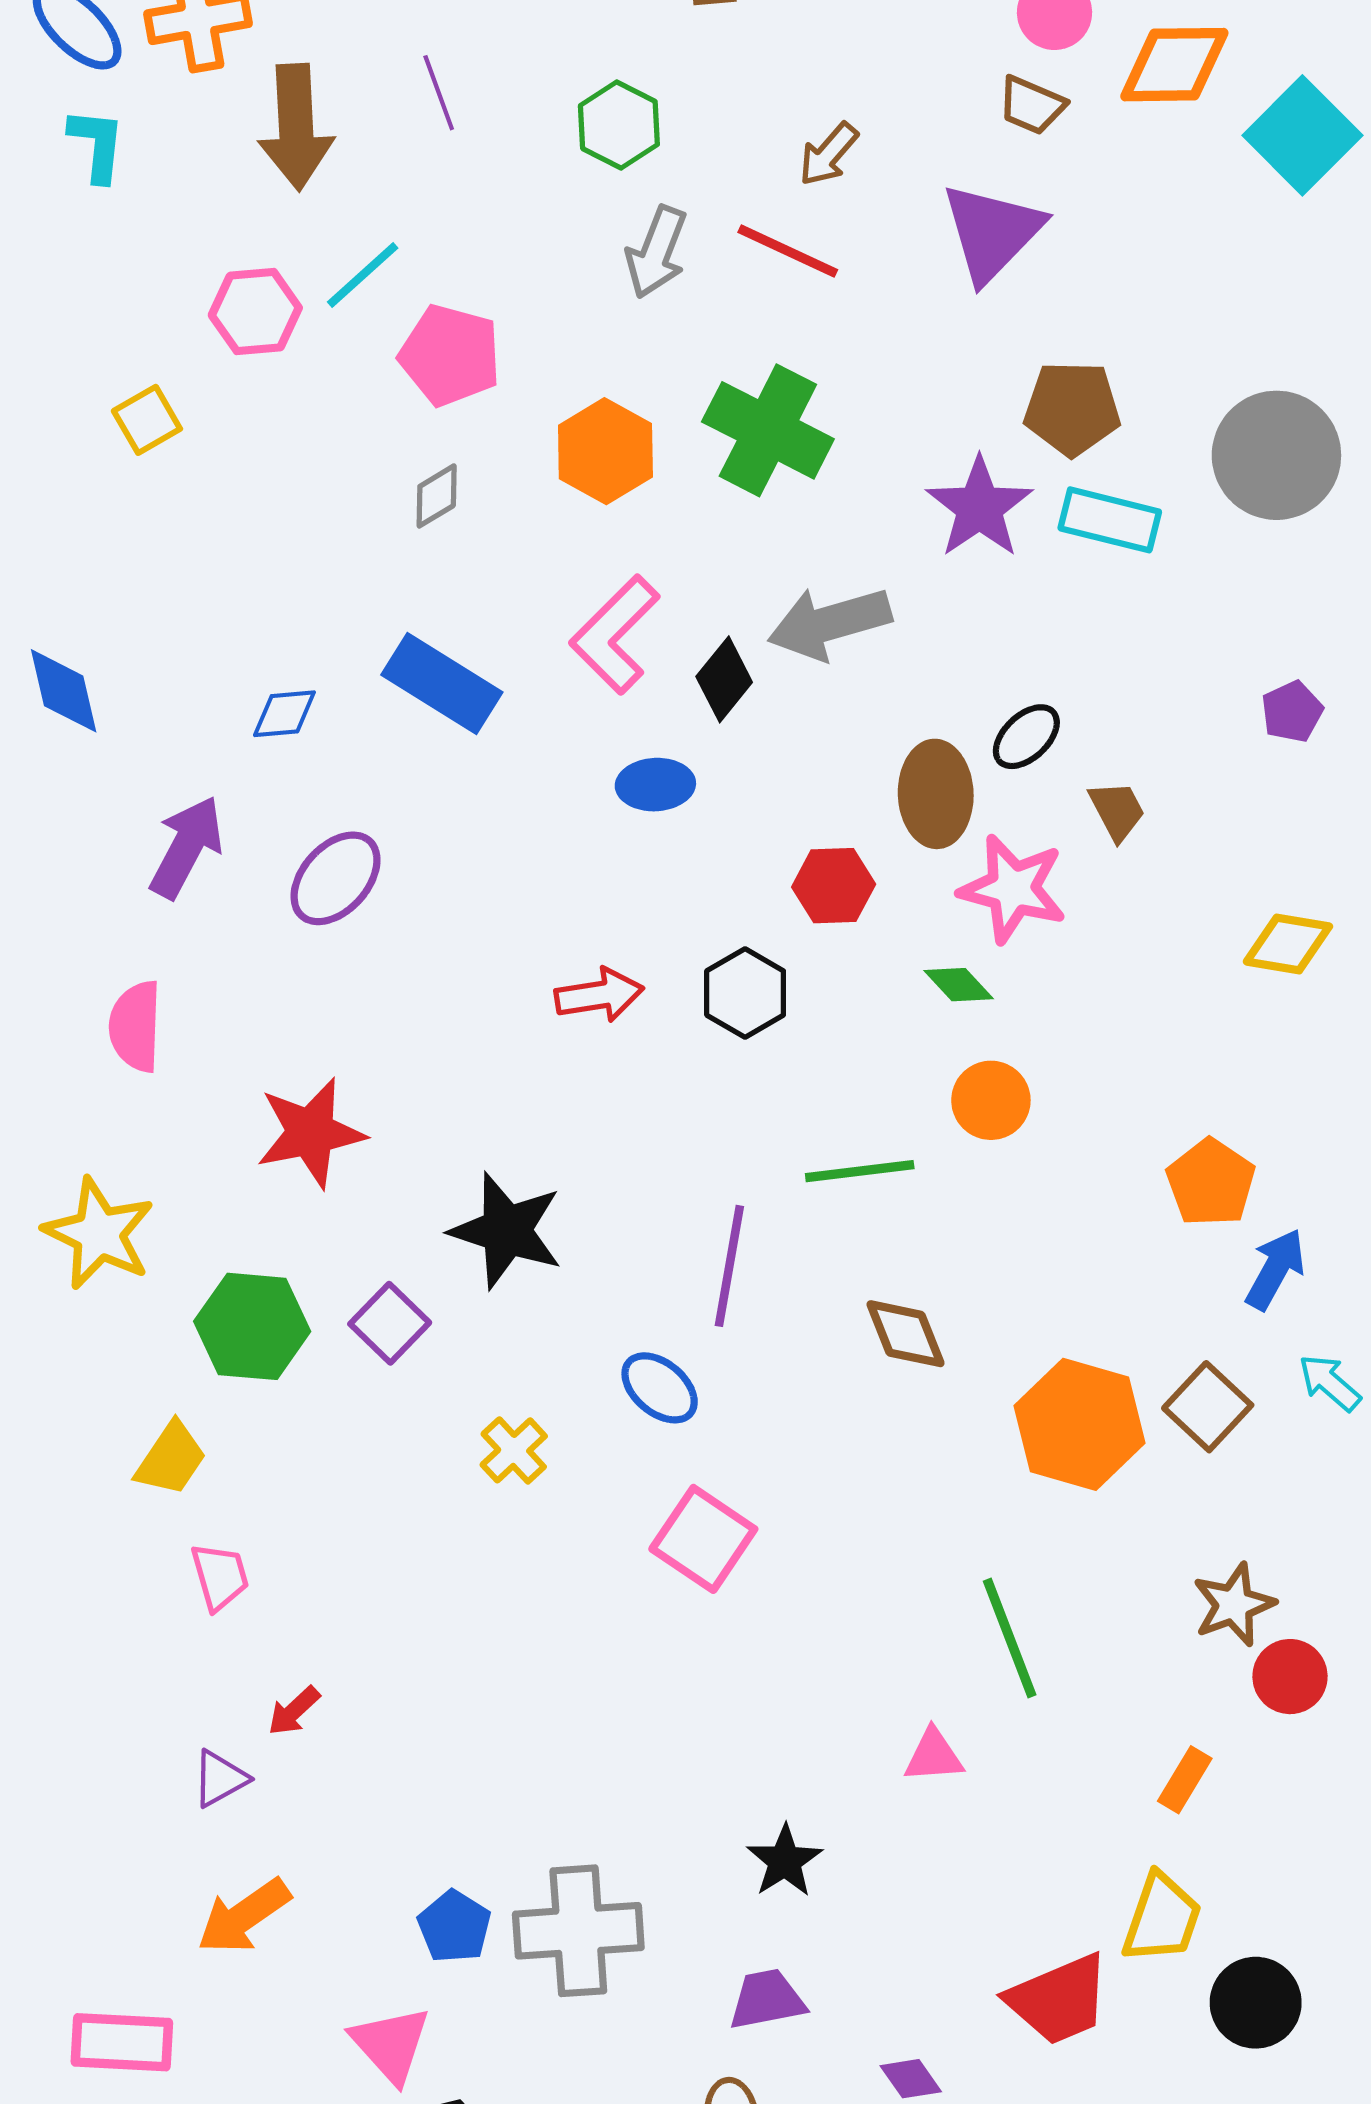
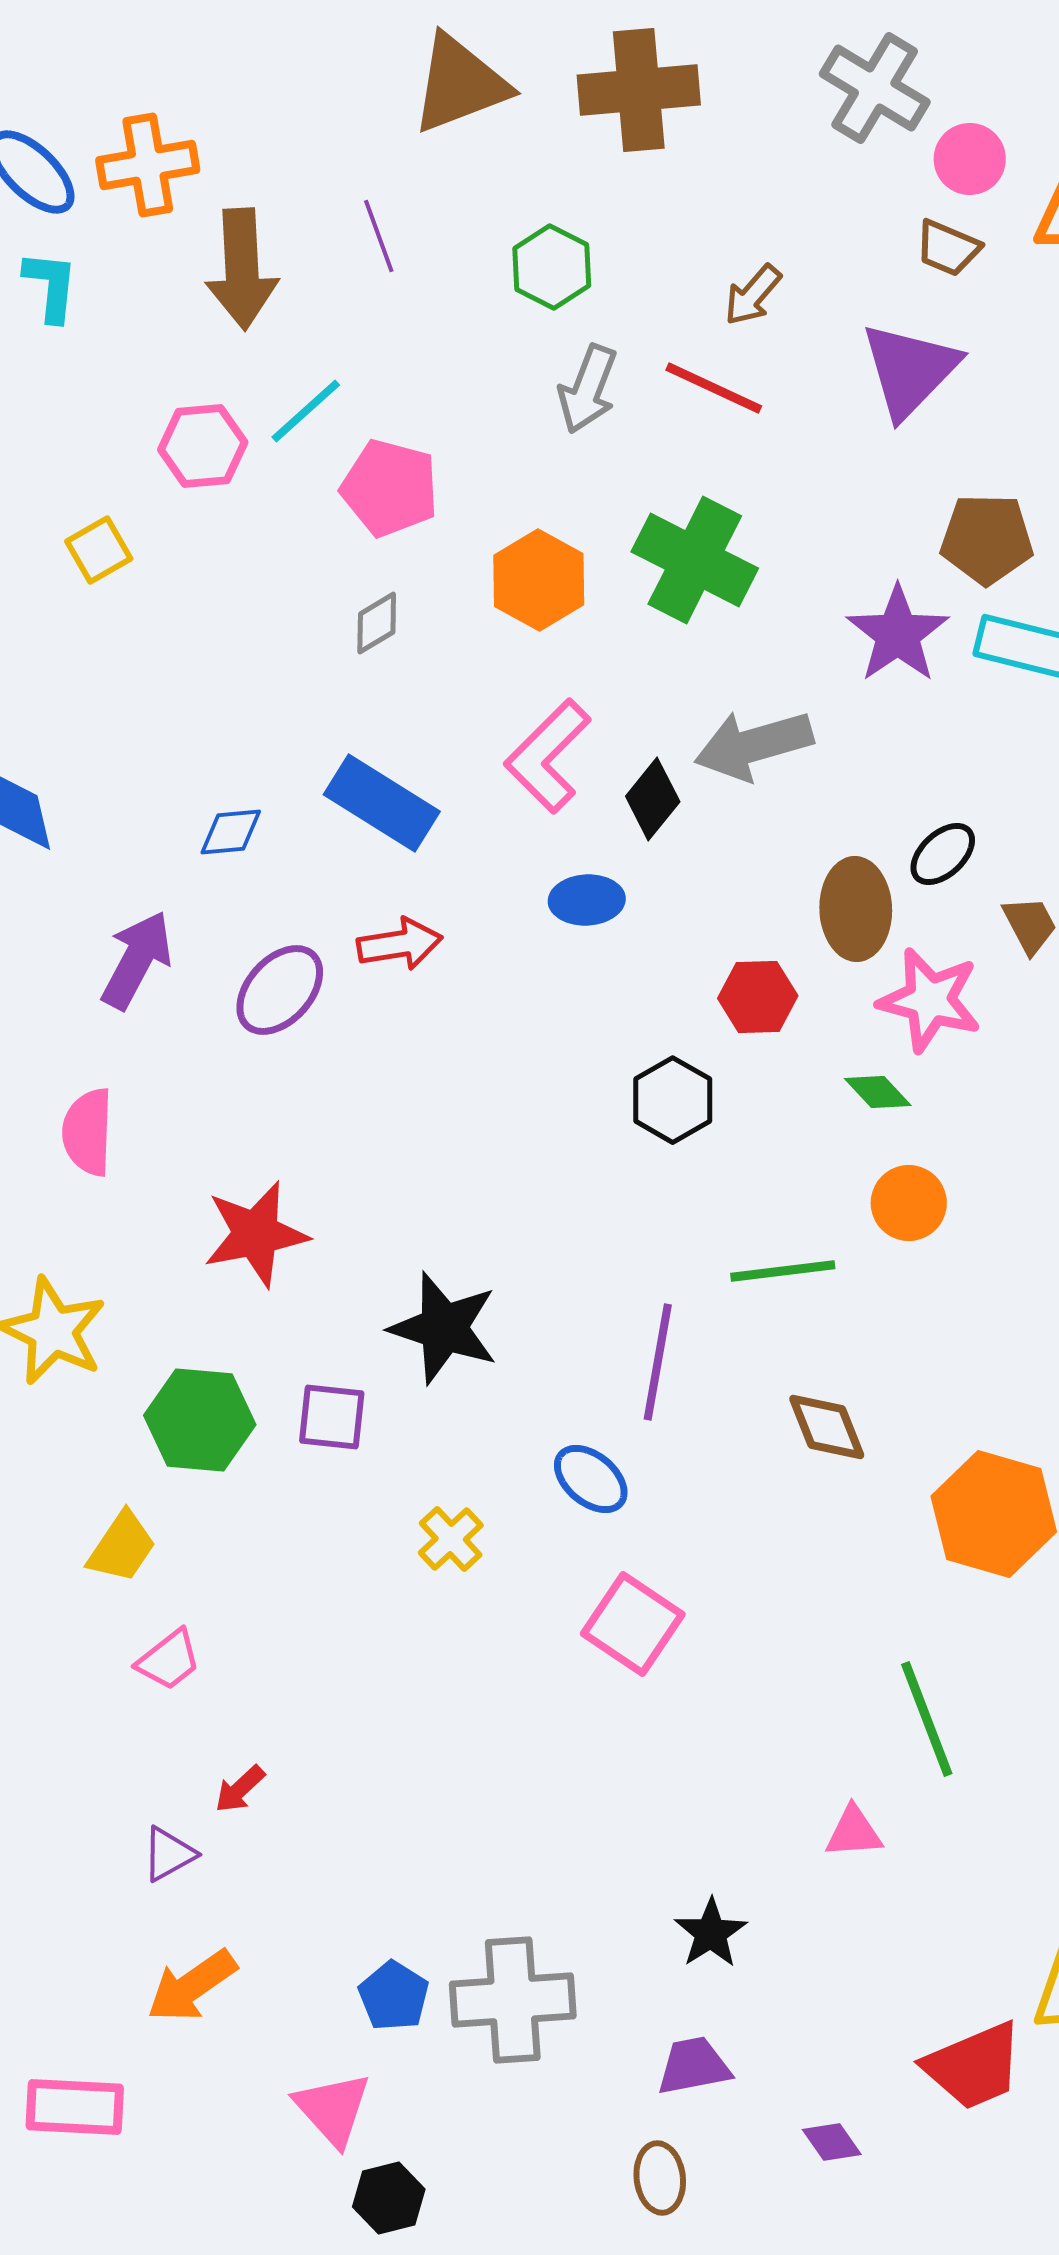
red arrow: (599, 995) -> (400, 944), moved
purple square: (390, 1323) -> (332, 1417), turned -38
pink trapezoid: (220, 1576) -> (169, 1660), turned 68

